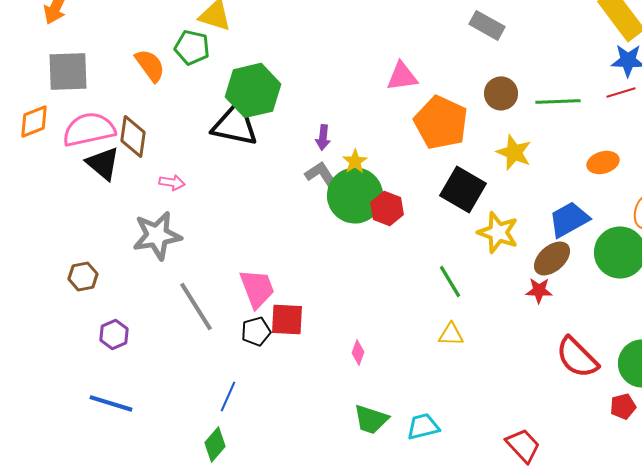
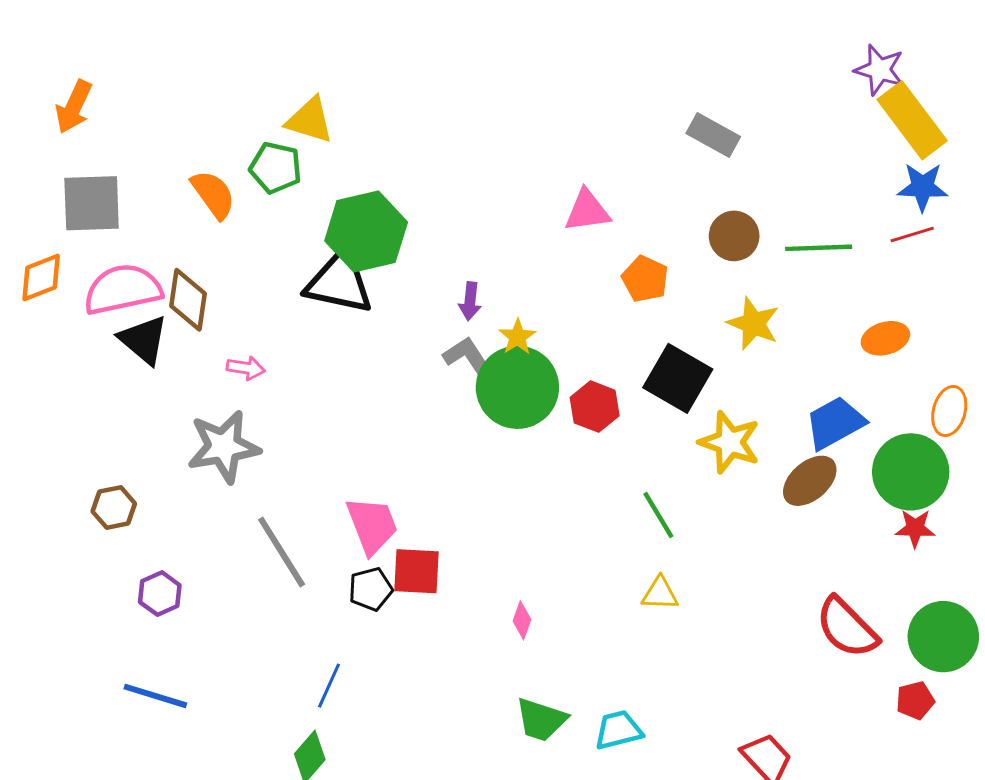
orange pentagon: (441, 122) -> (645, 279), size x0.6
red hexagon: (387, 208) -> (595, 407), moved
red star: (539, 290) -> (915, 528), moved

